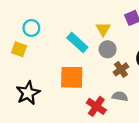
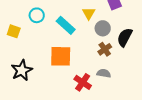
cyan circle: (31, 28) -> (37, 15), moved
gray circle: (108, 49) -> (103, 28), moved

